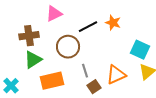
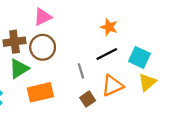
black line: (88, 27) -> (107, 54), moved
brown circle: (68, 47) -> (43, 47), moved
gray line: (85, 71) -> (81, 71), moved

